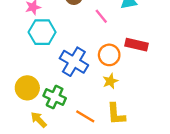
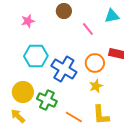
cyan hexagon: (42, 32) -> (36, 56), moved
yellow arrow: (39, 120) -> (18, 116), moved

